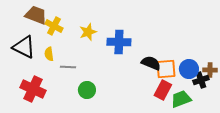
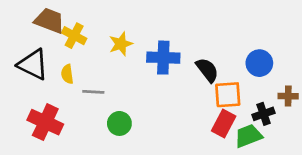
black semicircle: (151, 63) -> (207, 70), moved, turned 30
blue circle: (189, 69) -> (259, 63), moved
black cross: (201, 80) -> (263, 114), moved

